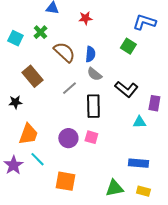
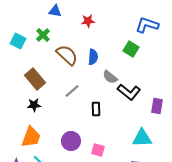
gray semicircle: (94, 74) -> (110, 77), moved
black star: (15, 102) -> (34, 105), moved
black rectangle: (93, 106) -> (96, 109), size x0.6
cyan triangle: (139, 122) -> (142, 138), moved, size x1.5
pink square: (91, 137) -> (98, 150), moved

